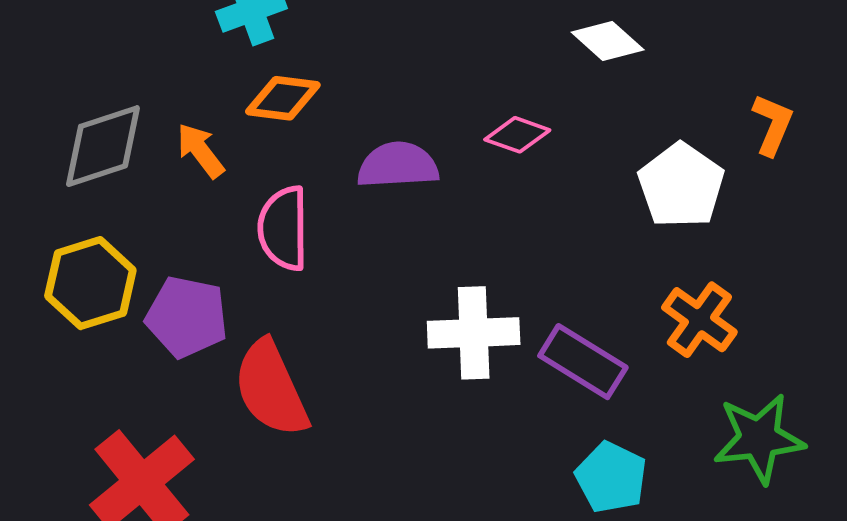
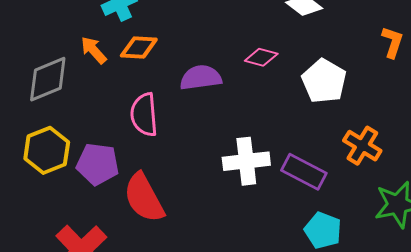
orange arrow: (200, 151) -> (94, 50), moved
white pentagon: (681, 186) -> (324, 81), moved

